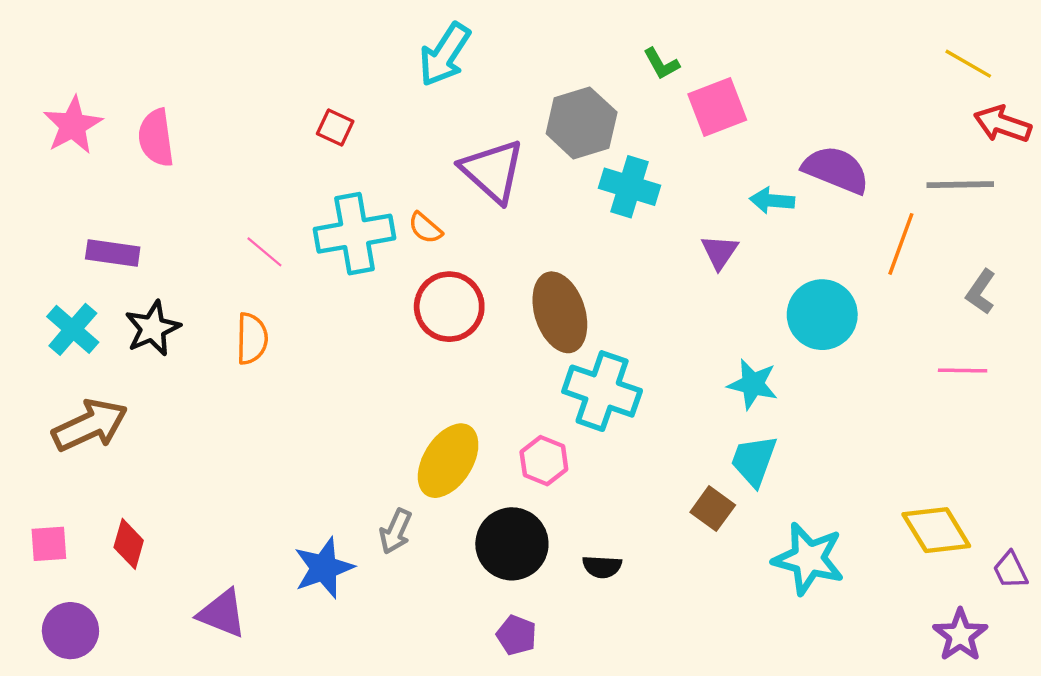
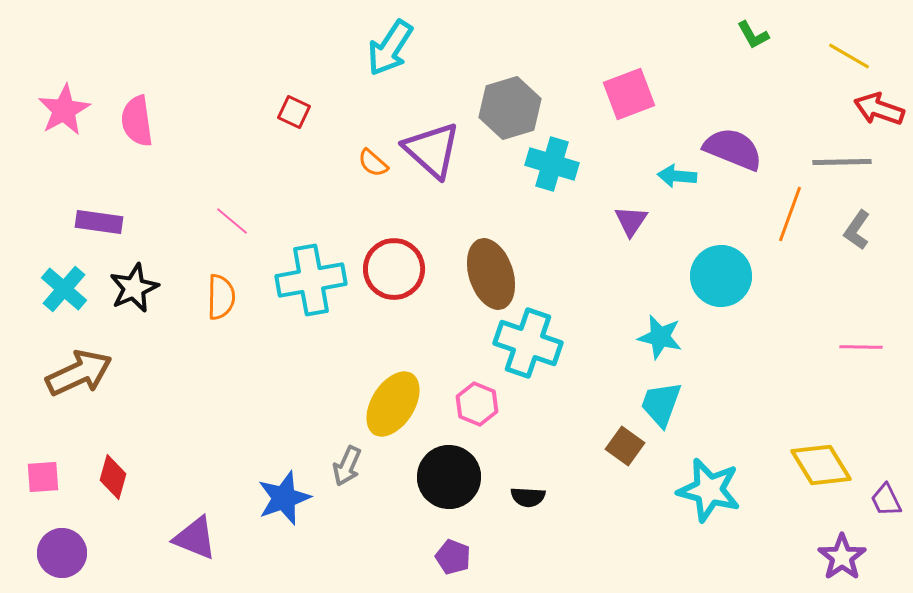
green L-shape: (661, 64) -> (753, 35), moved
orange semicircle: (425, 228) -> (373, 163), moved
cyan cross: (355, 234) -> (311, 280), moved
gray L-shape: (981, 292) -> (857, 230), moved
pink line: (963, 371) -> (861, 347), moved

